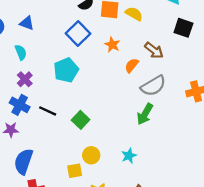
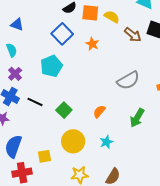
brown arrow: (154, 50) -> (133, 35), moved
orange semicircle: (132, 65) -> (99, 112), moved
green arrow: (145, 114) -> (137, 118), moved
yellow circle: (91, 155) -> (73, 141), size x1.5
yellow square: (75, 171) -> (45, 156), moved

